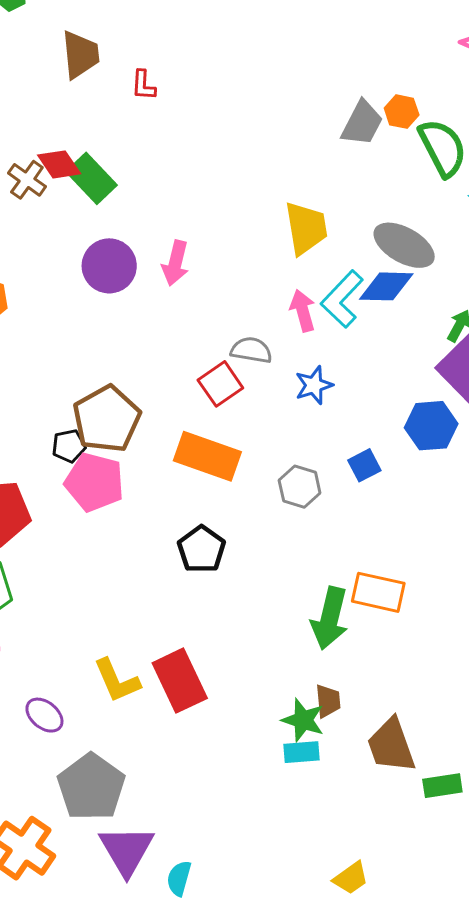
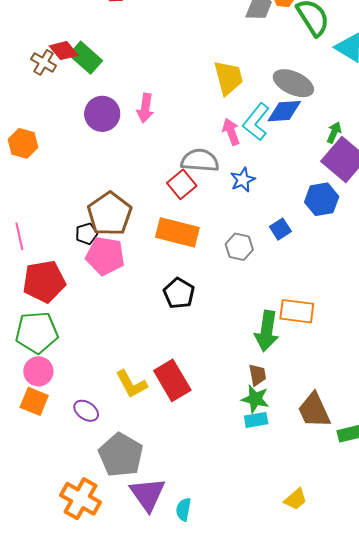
gray semicircle: (251, 350) -> (200, 161), size x1.4
brown trapezoid: (328, 701) -> (257, 375), moved

